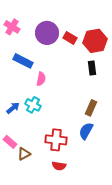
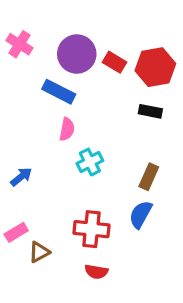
blue rectangle: (23, 61) -> (59, 92), moved
black rectangle: (92, 68) -> (150, 111), turned -72
cyan cross: (33, 105) -> (90, 162), moved, turned 35
pink rectangle: (10, 142) -> (16, 232), turned -72

